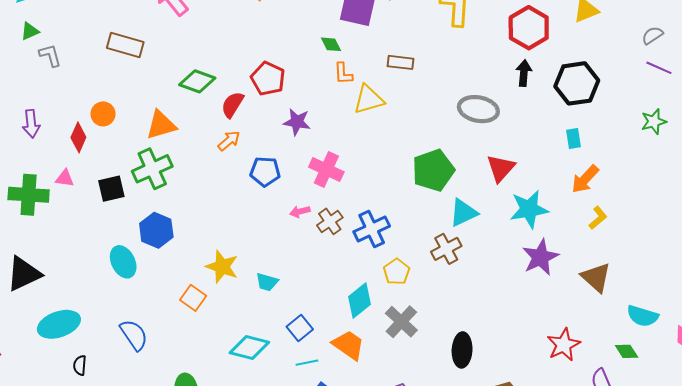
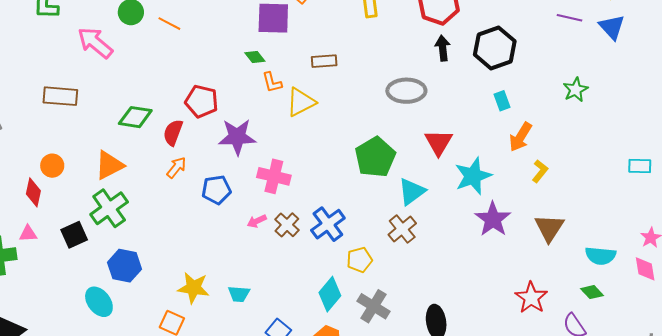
purple star: (297, 122) -> (237, 137), size x1.4
green star: (654, 122) -> (576, 90), moved
yellow pentagon: (397, 272) -> (359, 260), turned 30
brown triangle: (596, 277) -> (549, 228), turned 32

